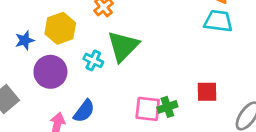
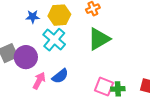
cyan cross: (93, 60) -> (54, 40), moved, size x1.6
purple circle: (50, 72) -> (26, 57), moved

